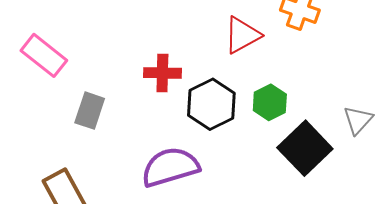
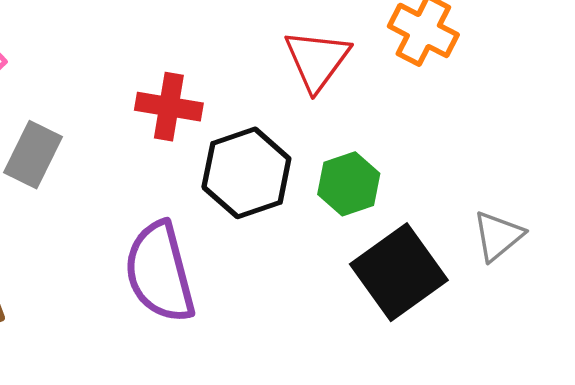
red triangle: (242, 35) -> (317, 60), turned -33
purple semicircle: (170, 167) -> (160, 272), turned -96

